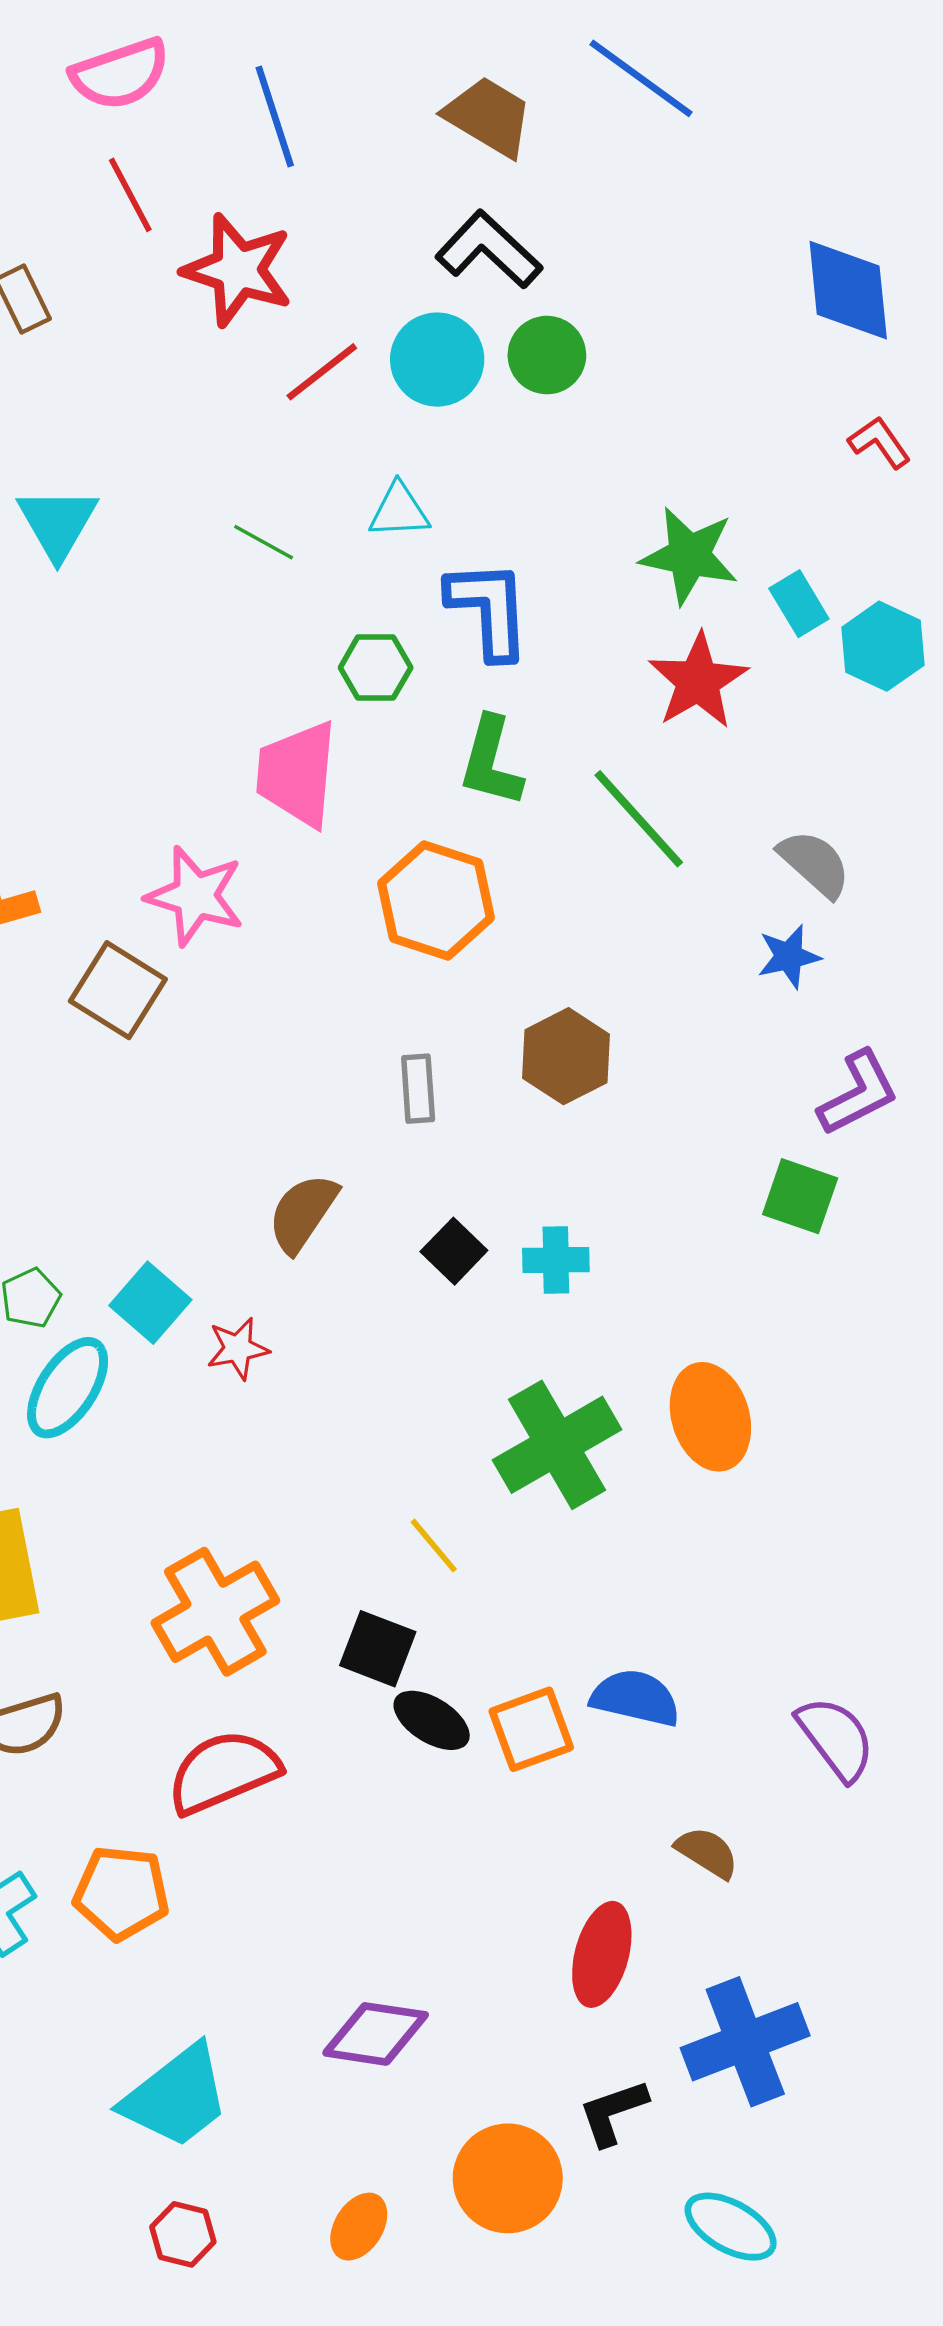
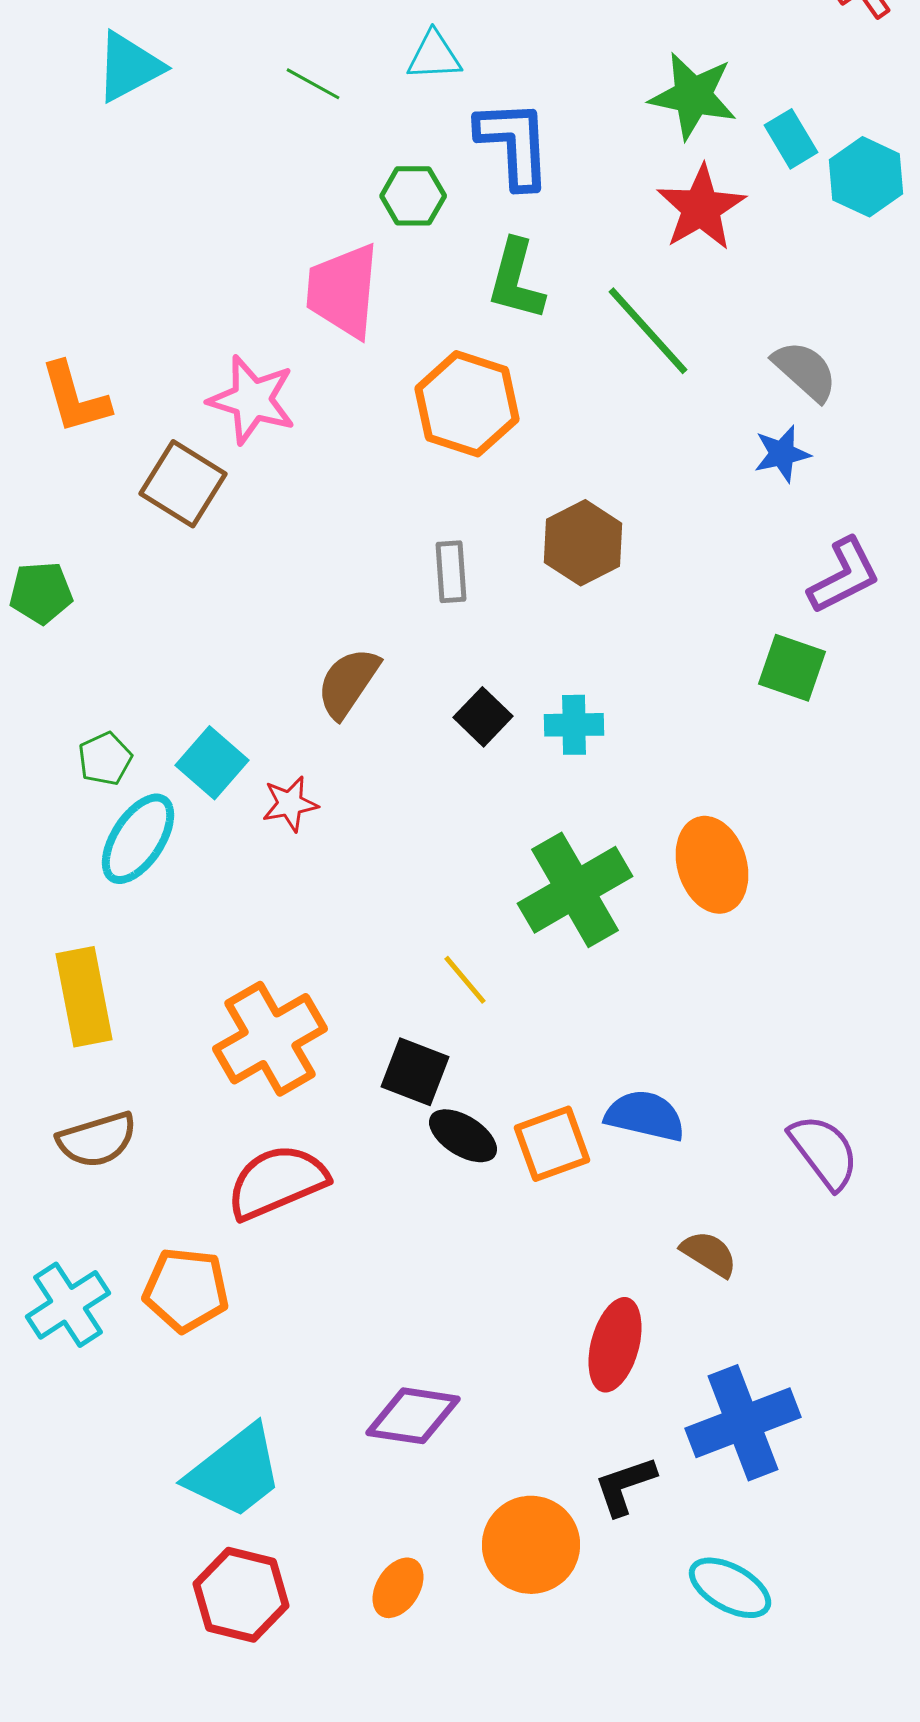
cyan triangle: (57, 523) -> (129, 67), turned 32
red hexagon: (183, 2234) -> (241, 1595), size x1.6

